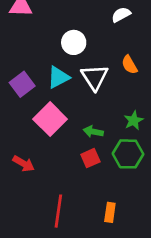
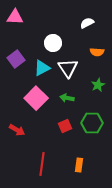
orange semicircle: (129, 65) -> (97, 52), moved, turned -56
purple square: (22, 84) -> (16, 59), moved
green star: (134, 120) -> (98, 85), moved
green arrow: (93, 132) -> (67, 98), moved

